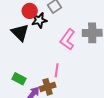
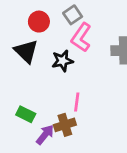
black star: (39, 20) -> (63, 61), moved
pink L-shape: (68, 40) -> (81, 37), moved

